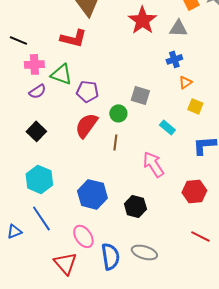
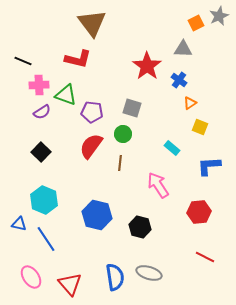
red star: (142, 20) -> (147, 66), moved
blue cross: (174, 59) -> (179, 80), turned -35
gray square: (140, 95) -> (132, 108), moved
blue triangle: (14, 231) -> (19, 224), moved, turned 35
pink ellipse: (83, 236) -> (31, 277), moved

